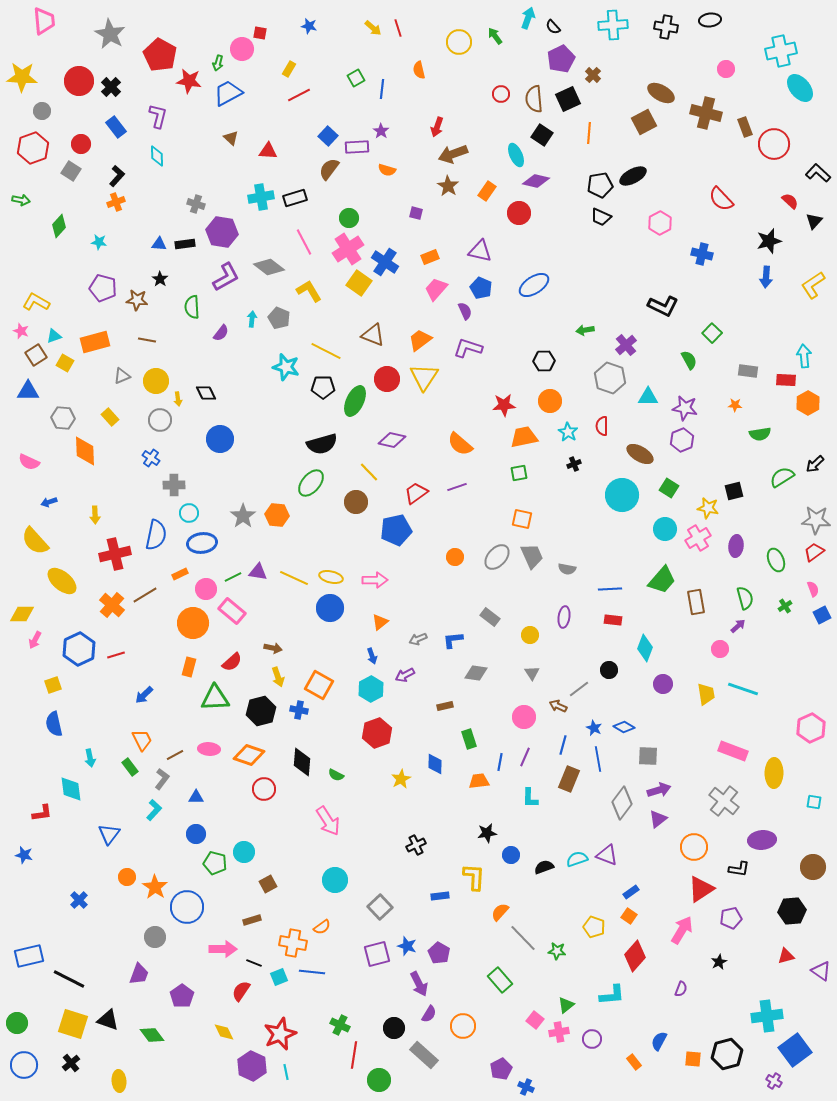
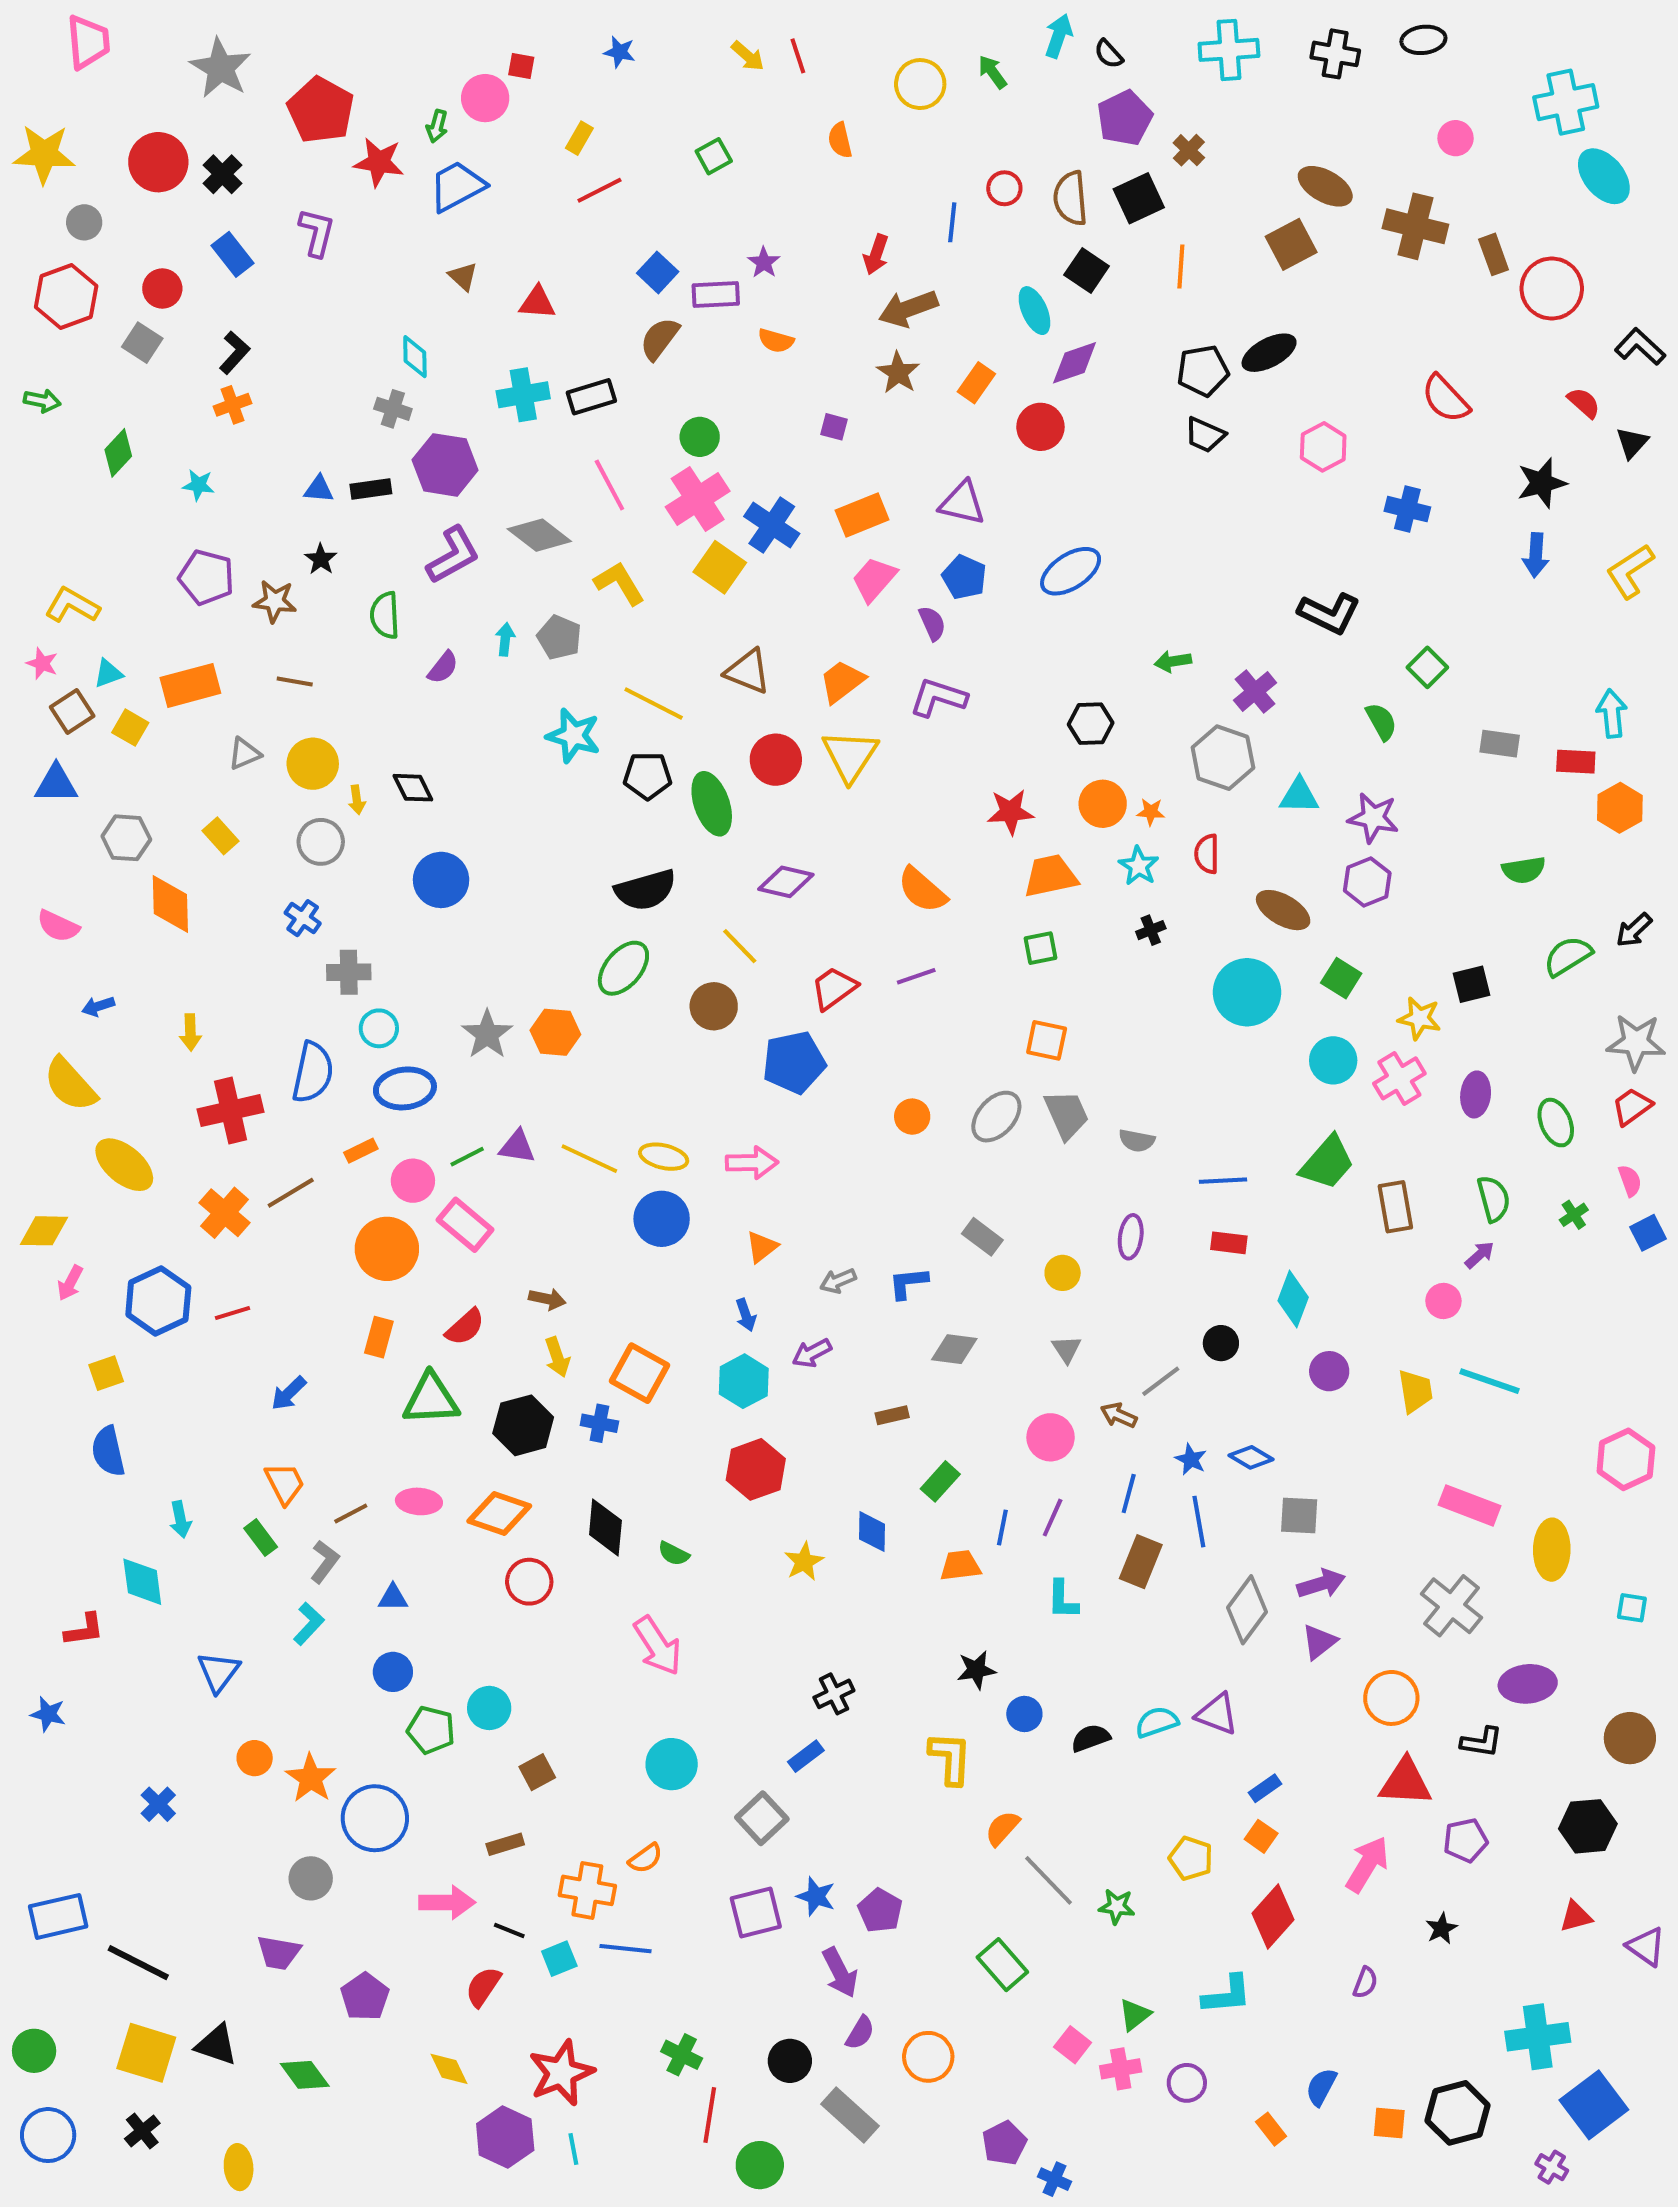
blue line: (382, 89) -> (952, 222), moved
cyan diamond: (157, 156) -> (415, 357), moved
purple diamond: (536, 181) -> (1075, 363), turned -32
orange rectangle: (430, 257) -> (862, 515), size x1.4
green ellipse: (355, 401) -> (712, 804), turned -44
orange star: (735, 405) -> (1151, 812), moved
green rectangle: (469, 739) -> (940, 1481), turned 60
red triangle: (701, 889) -> (1405, 1782), turned 36
blue rectangle: (440, 896) -> (806, 1756), moved, turned -30
purple trapezoid: (139, 974) -> (279, 1953), turned 80

